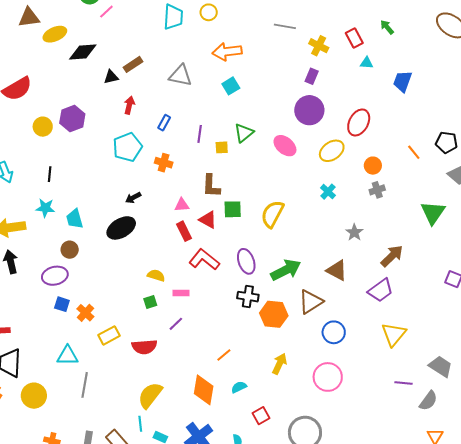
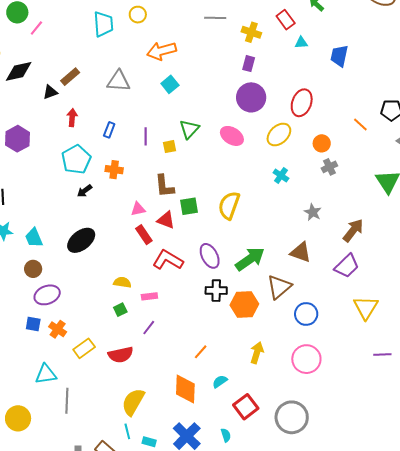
black arrow: (133, 198) -> (85, 191), moved
purple ellipse: (55, 276) -> (47, 295), moved
red square: (261, 416) -> (246, 407), size x1.4

